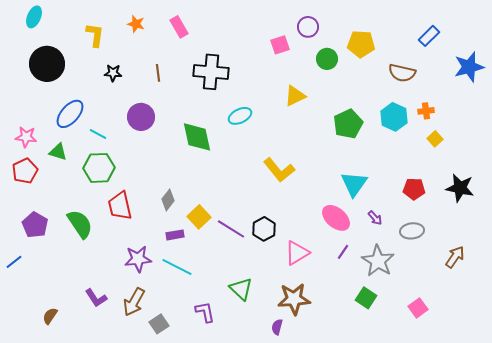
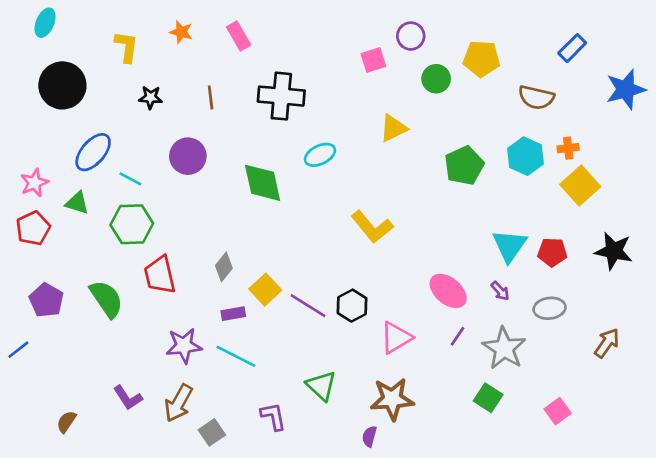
pink star: (26, 137) -> (34, 183), turned -30
yellow square: (435, 139) -> (580, 186), size x1.8
cyan triangle: (354, 184) -> (510, 246), moved

